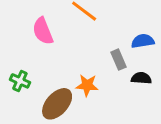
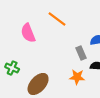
orange star: (87, 85) -> (77, 77), moved

